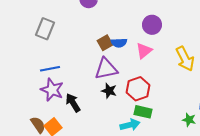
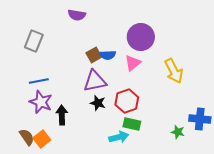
purple circle: (152, 25) -> (141, 37), size x1.4
black arrow: (73, 103) -> (62, 115), turned 30

